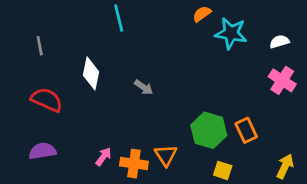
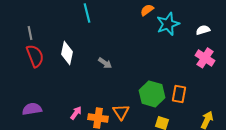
cyan star: (231, 33) -> (168, 24), turned -30
red semicircle: (47, 100) -> (35, 56), moved, turned 45
orange rectangle: (246, 130) -> (179, 94), turned 36

